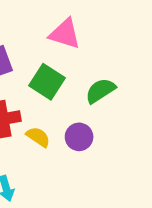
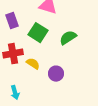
purple circle: (79, 137) -> (56, 74), moved

